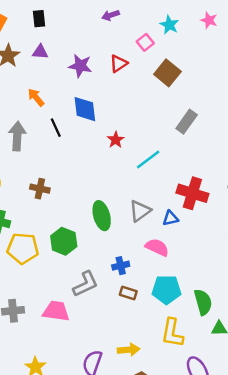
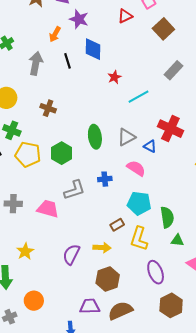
purple star: (80, 66) -> (79, 19), moved
orange arrow: (36, 97) -> (55, 34), turned -119
blue triangle: (171, 218) -> (150, 146), turned 32
brown rectangle: (128, 293) -> (117, 225), moved, turned -56

